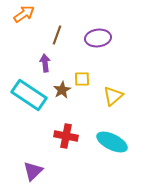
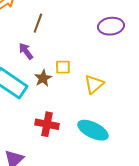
purple ellipse: (98, 38) -> (111, 26), moved
purple arrow: (45, 63) -> (26, 51), turned -30

